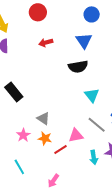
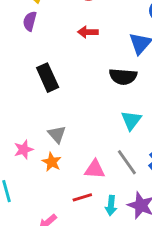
black rectangle: (14, 92) -> (48, 78), moved
red line: (60, 150) -> (82, 197), moved

